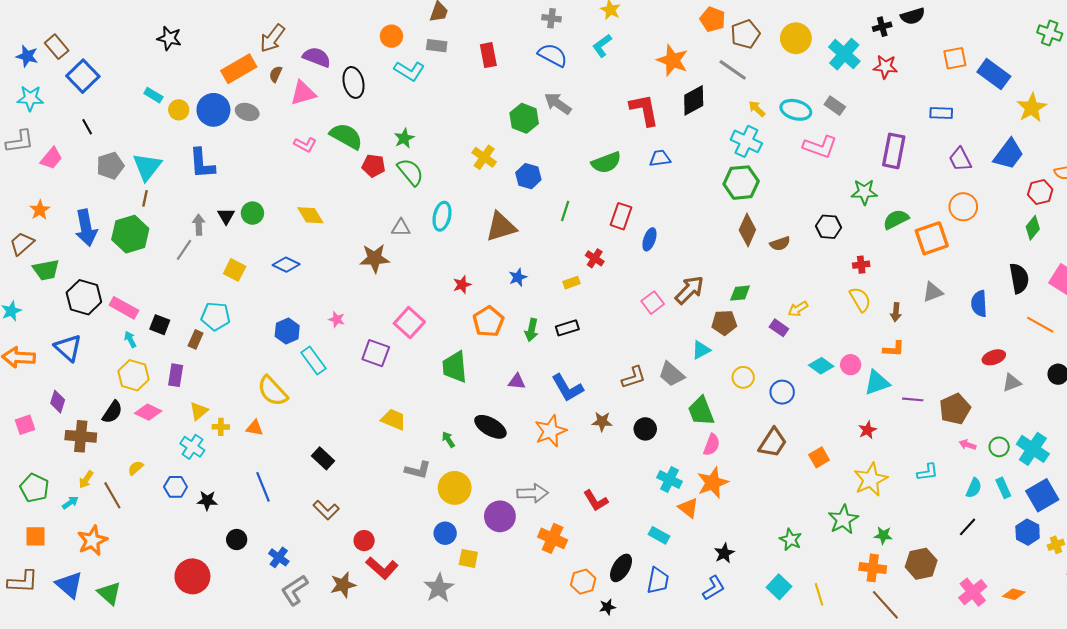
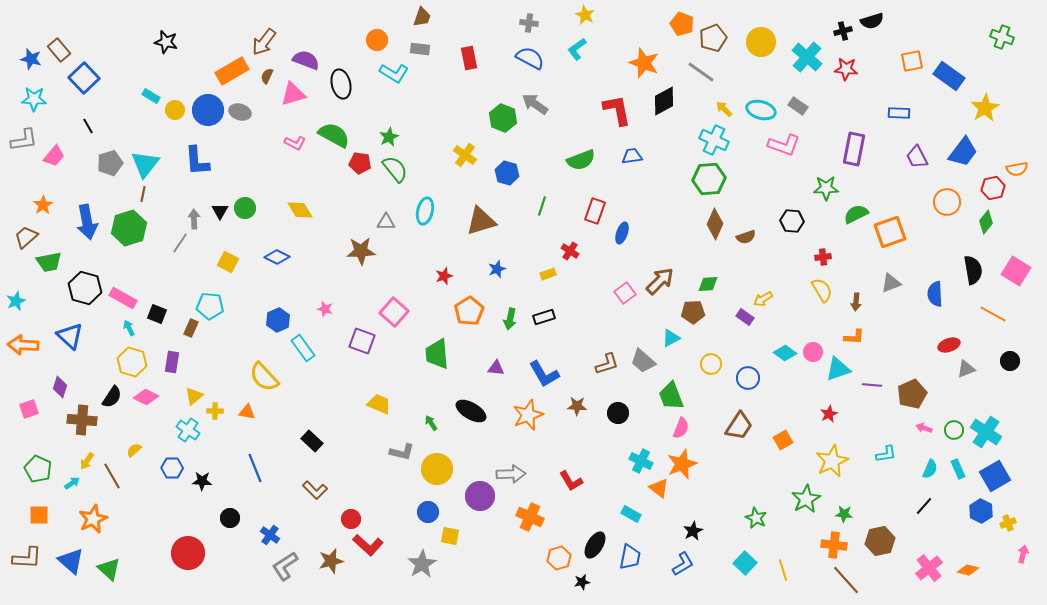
orange circle: (963, 207) -> (947, 202), moved

